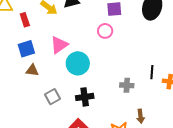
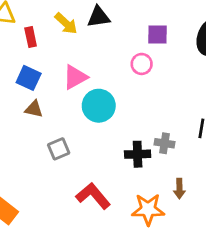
blue square: (26, 49) -> (29, 78), turned 36
black cross: (85, 97) -> (138, 154), moved

